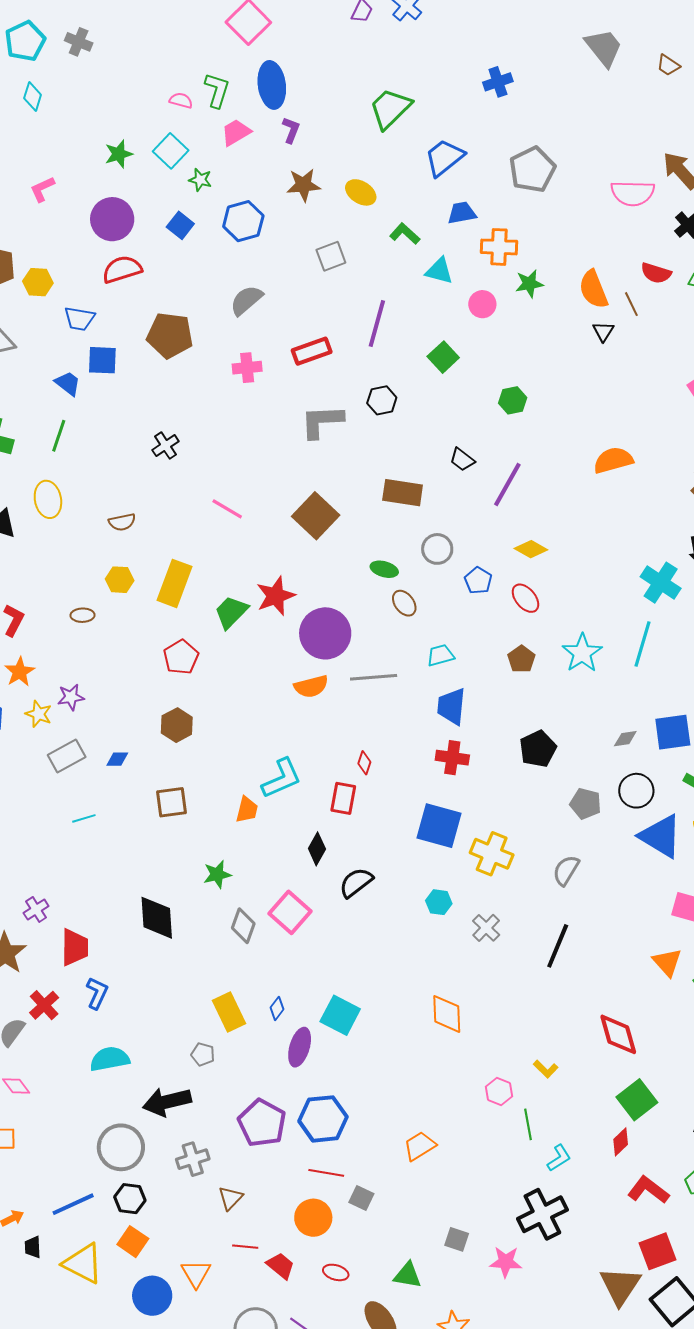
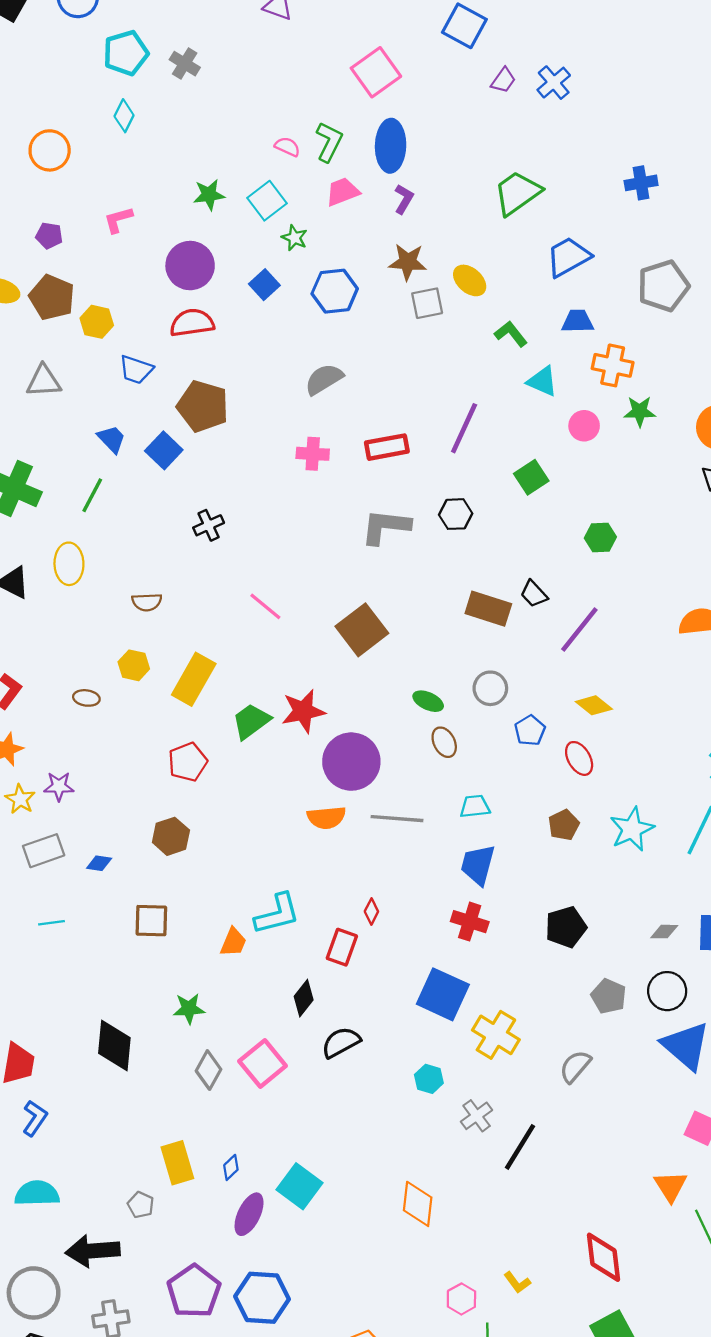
gray square: (331, 256) -> (427, 303), moved
brown pentagon: (170, 335) -> (203, 406), moved
blue square: (102, 360) -> (164, 450), moved, turned 32
brown rectangle: (403, 493) -> (488, 609), moved
black line: (558, 946) -> (520, 1147), moved

